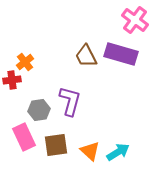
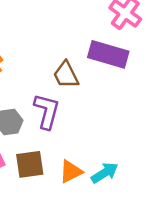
brown trapezoid: (86, 56) -> (66, 75), moved
orange triangle: (90, 151) -> (71, 172), turned 50

